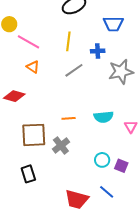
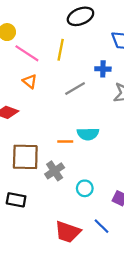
yellow line: (68, 41) -> (61, 50), moved
cyan semicircle: (104, 117) -> (88, 134), moved
cyan circle: (102, 160) -> (85, 188), moved
black rectangle: (28, 174) -> (16, 200), turned -66

